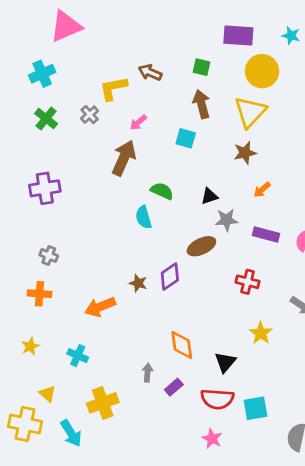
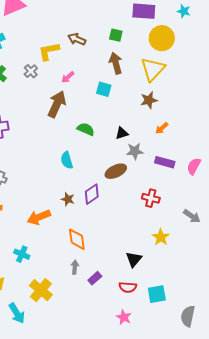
cyan semicircle: (144, 217) -> (67, 160), moved
orange diamond: (182, 345) -> (77, 239), moved
red semicircle: (217, 399) -> (128, 287), size x0.7
yellow cross: (103, 403) -> (41, 290), turned -30

